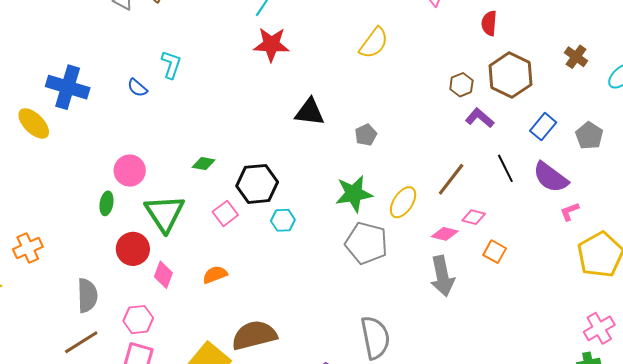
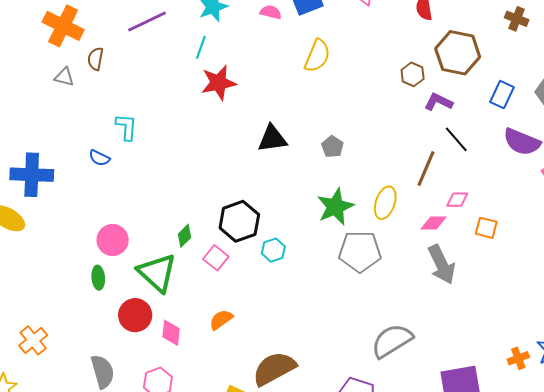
green diamond: (204, 164) -> (185, 236), moved, turned -40
black line: (505, 168) -> (456, 139), moved
gray semicircle: (375, 338) -> (392, 341), turned -96

